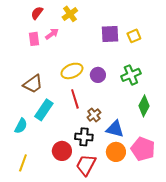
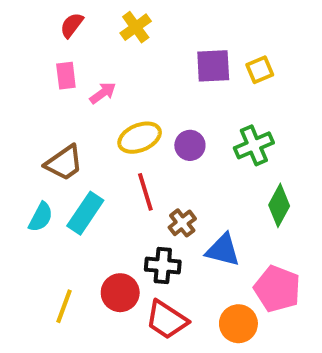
pink arrow: (52, 34) -> (103, 93), moved
cyan semicircle: (21, 126) -> (41, 217), moved
orange circle: (116, 152) -> (238, 324), moved
yellow line: (23, 163) -> (64, 306), moved
red trapezoid: (86, 165) -> (167, 320), turned -85

